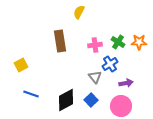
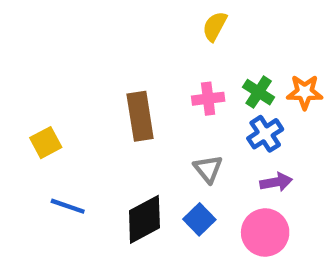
yellow semicircle: (79, 12) -> (215, 26), moved
brown rectangle: (60, 41) -> (140, 116), moved
blue cross: (110, 64) -> (265, 134), moved

